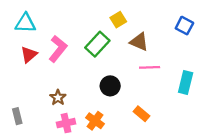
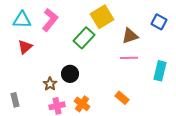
yellow square: (118, 20) -> (102, 17), size x1.6
brown triangle: (139, 42) -> (130, 36), moved, turned -42
pink L-shape: (58, 49) -> (50, 20), moved
black circle: (110, 86) -> (70, 74), moved

